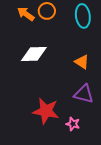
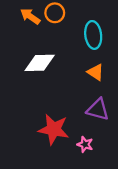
cyan ellipse: (83, 16) -> (93, 35), moved

